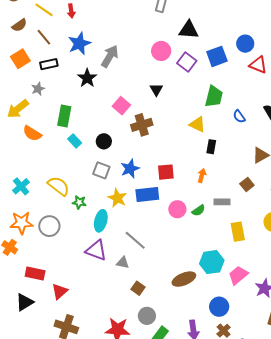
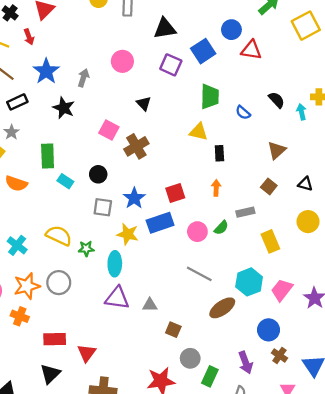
pink circle: (161, 51) -> (122, 61), moved
gray arrow: (110, 56) -> (83, 78), size x0.7
gray line: (135, 240) -> (199, 274), moved

